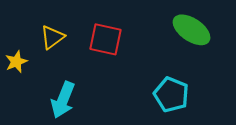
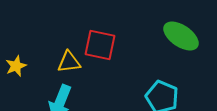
yellow triangle: (52, 37) -> (69, 62), moved, turned 30

